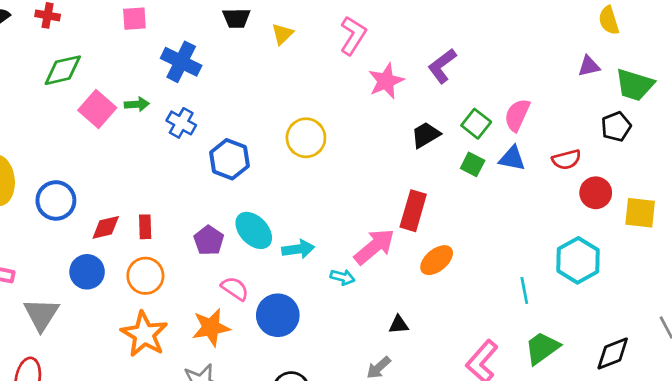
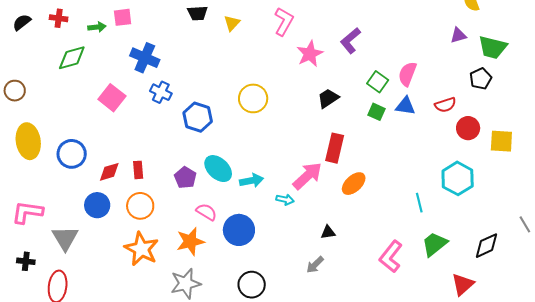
blue cross: (181, 62) -> (145, 58), moved
green arrow: (137, 104) -> (97, 27), moved
pink square: (97, 109) -> (112, 98), moved
black trapezoid: (426, 135) -> (328, 98), moved

